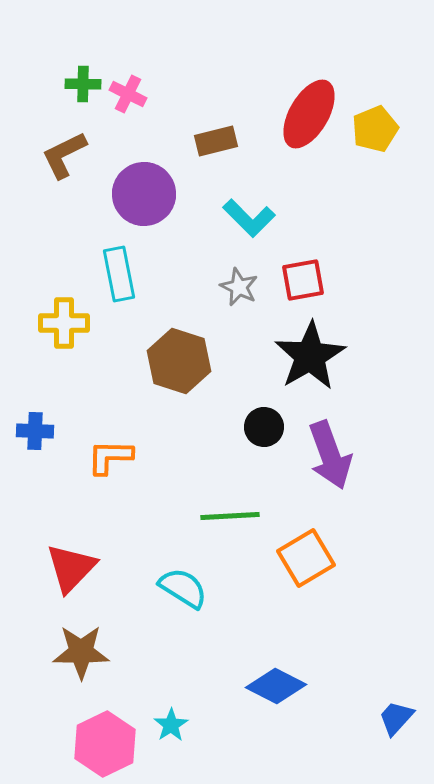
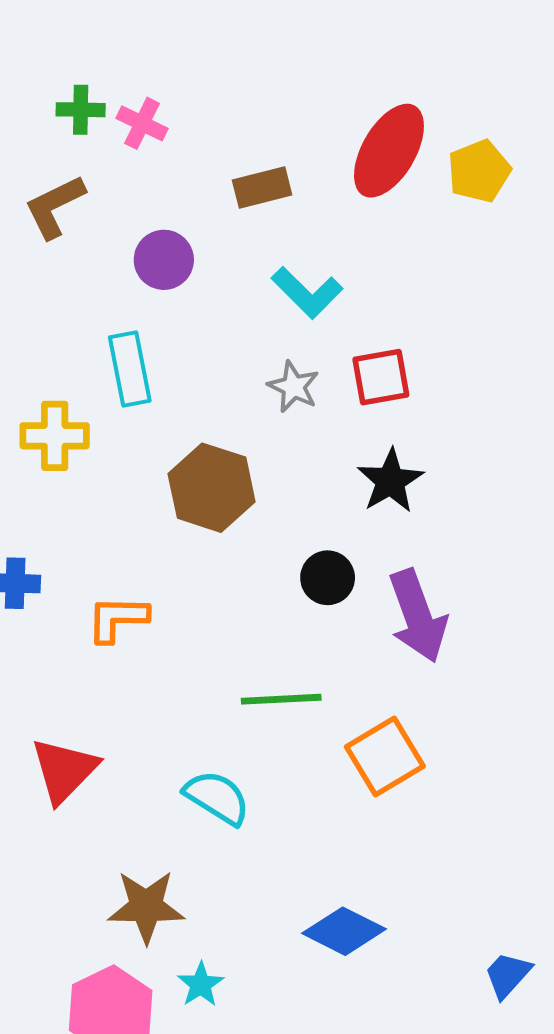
purple circle: (144, 194) -> (164, 260), size x0.7
black star: (310, 356) -> (390, 481), size x0.7
brown star: (81, 652) -> (146, 907), moved

